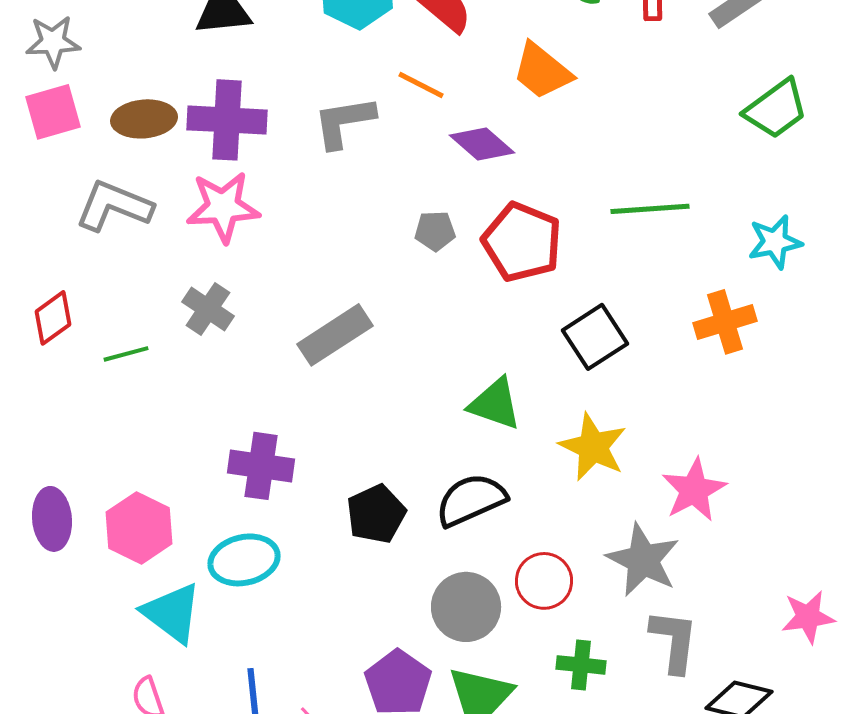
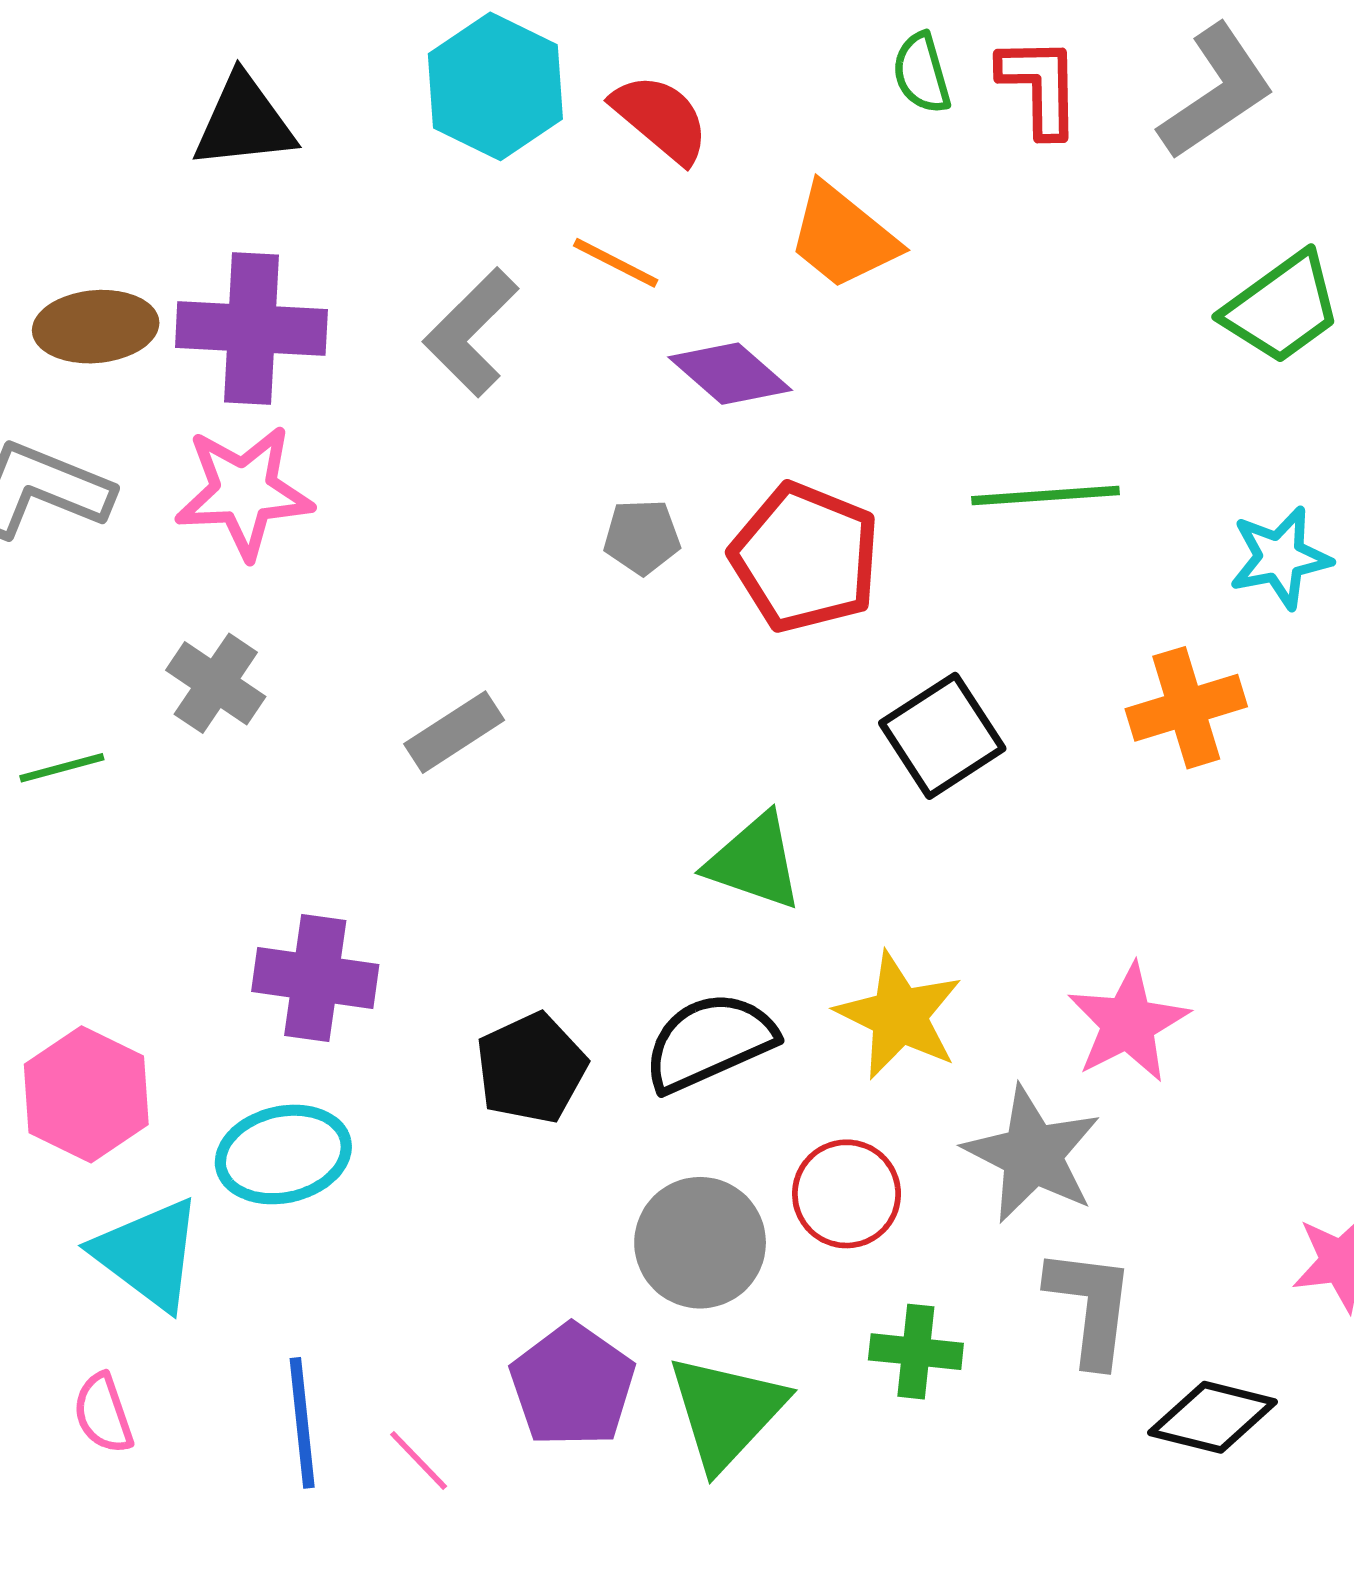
gray L-shape: (344, 122) -> (471, 332), turned -36
gray rectangle: (335, 335) -> (454, 732), size x0.7
yellow star: (593, 447) -> (899, 1016), moved

